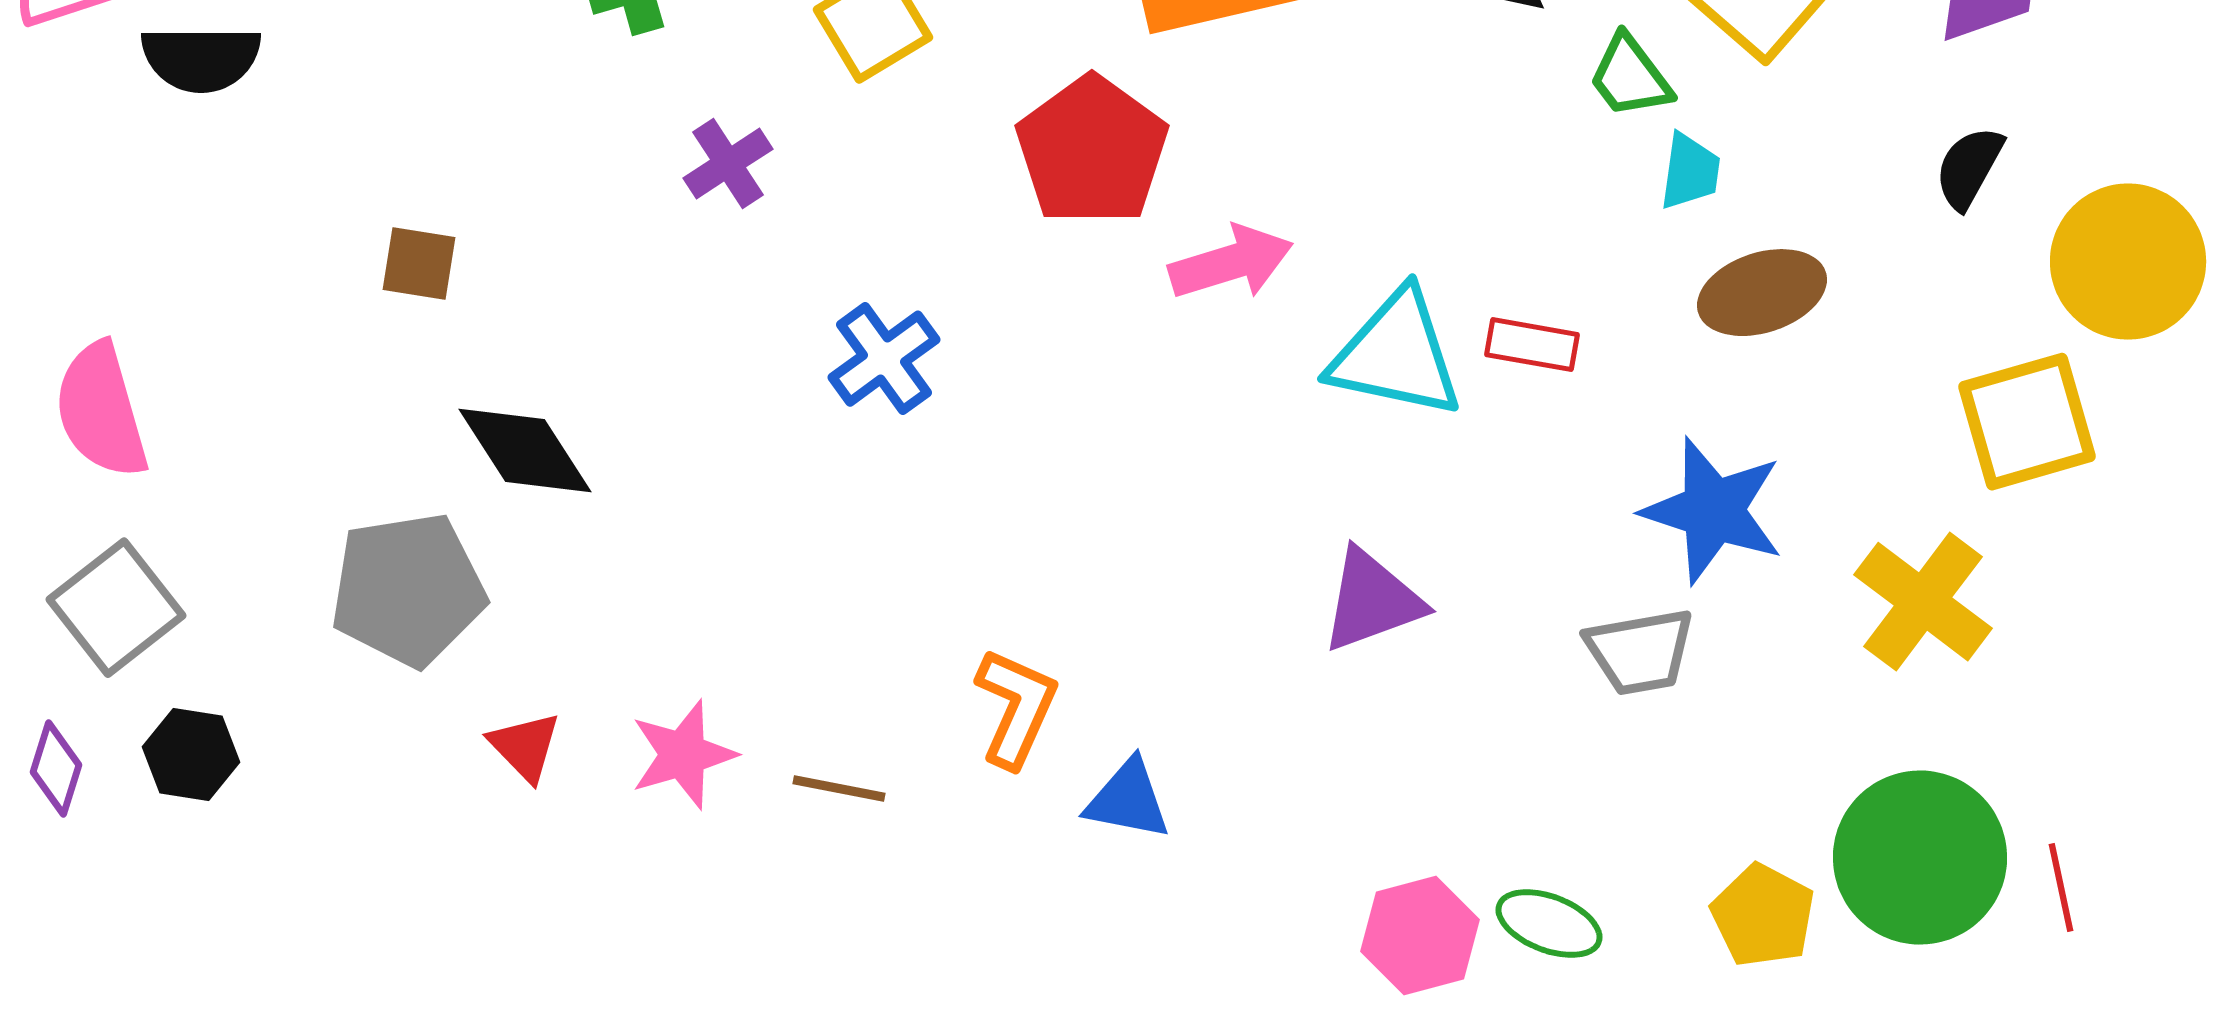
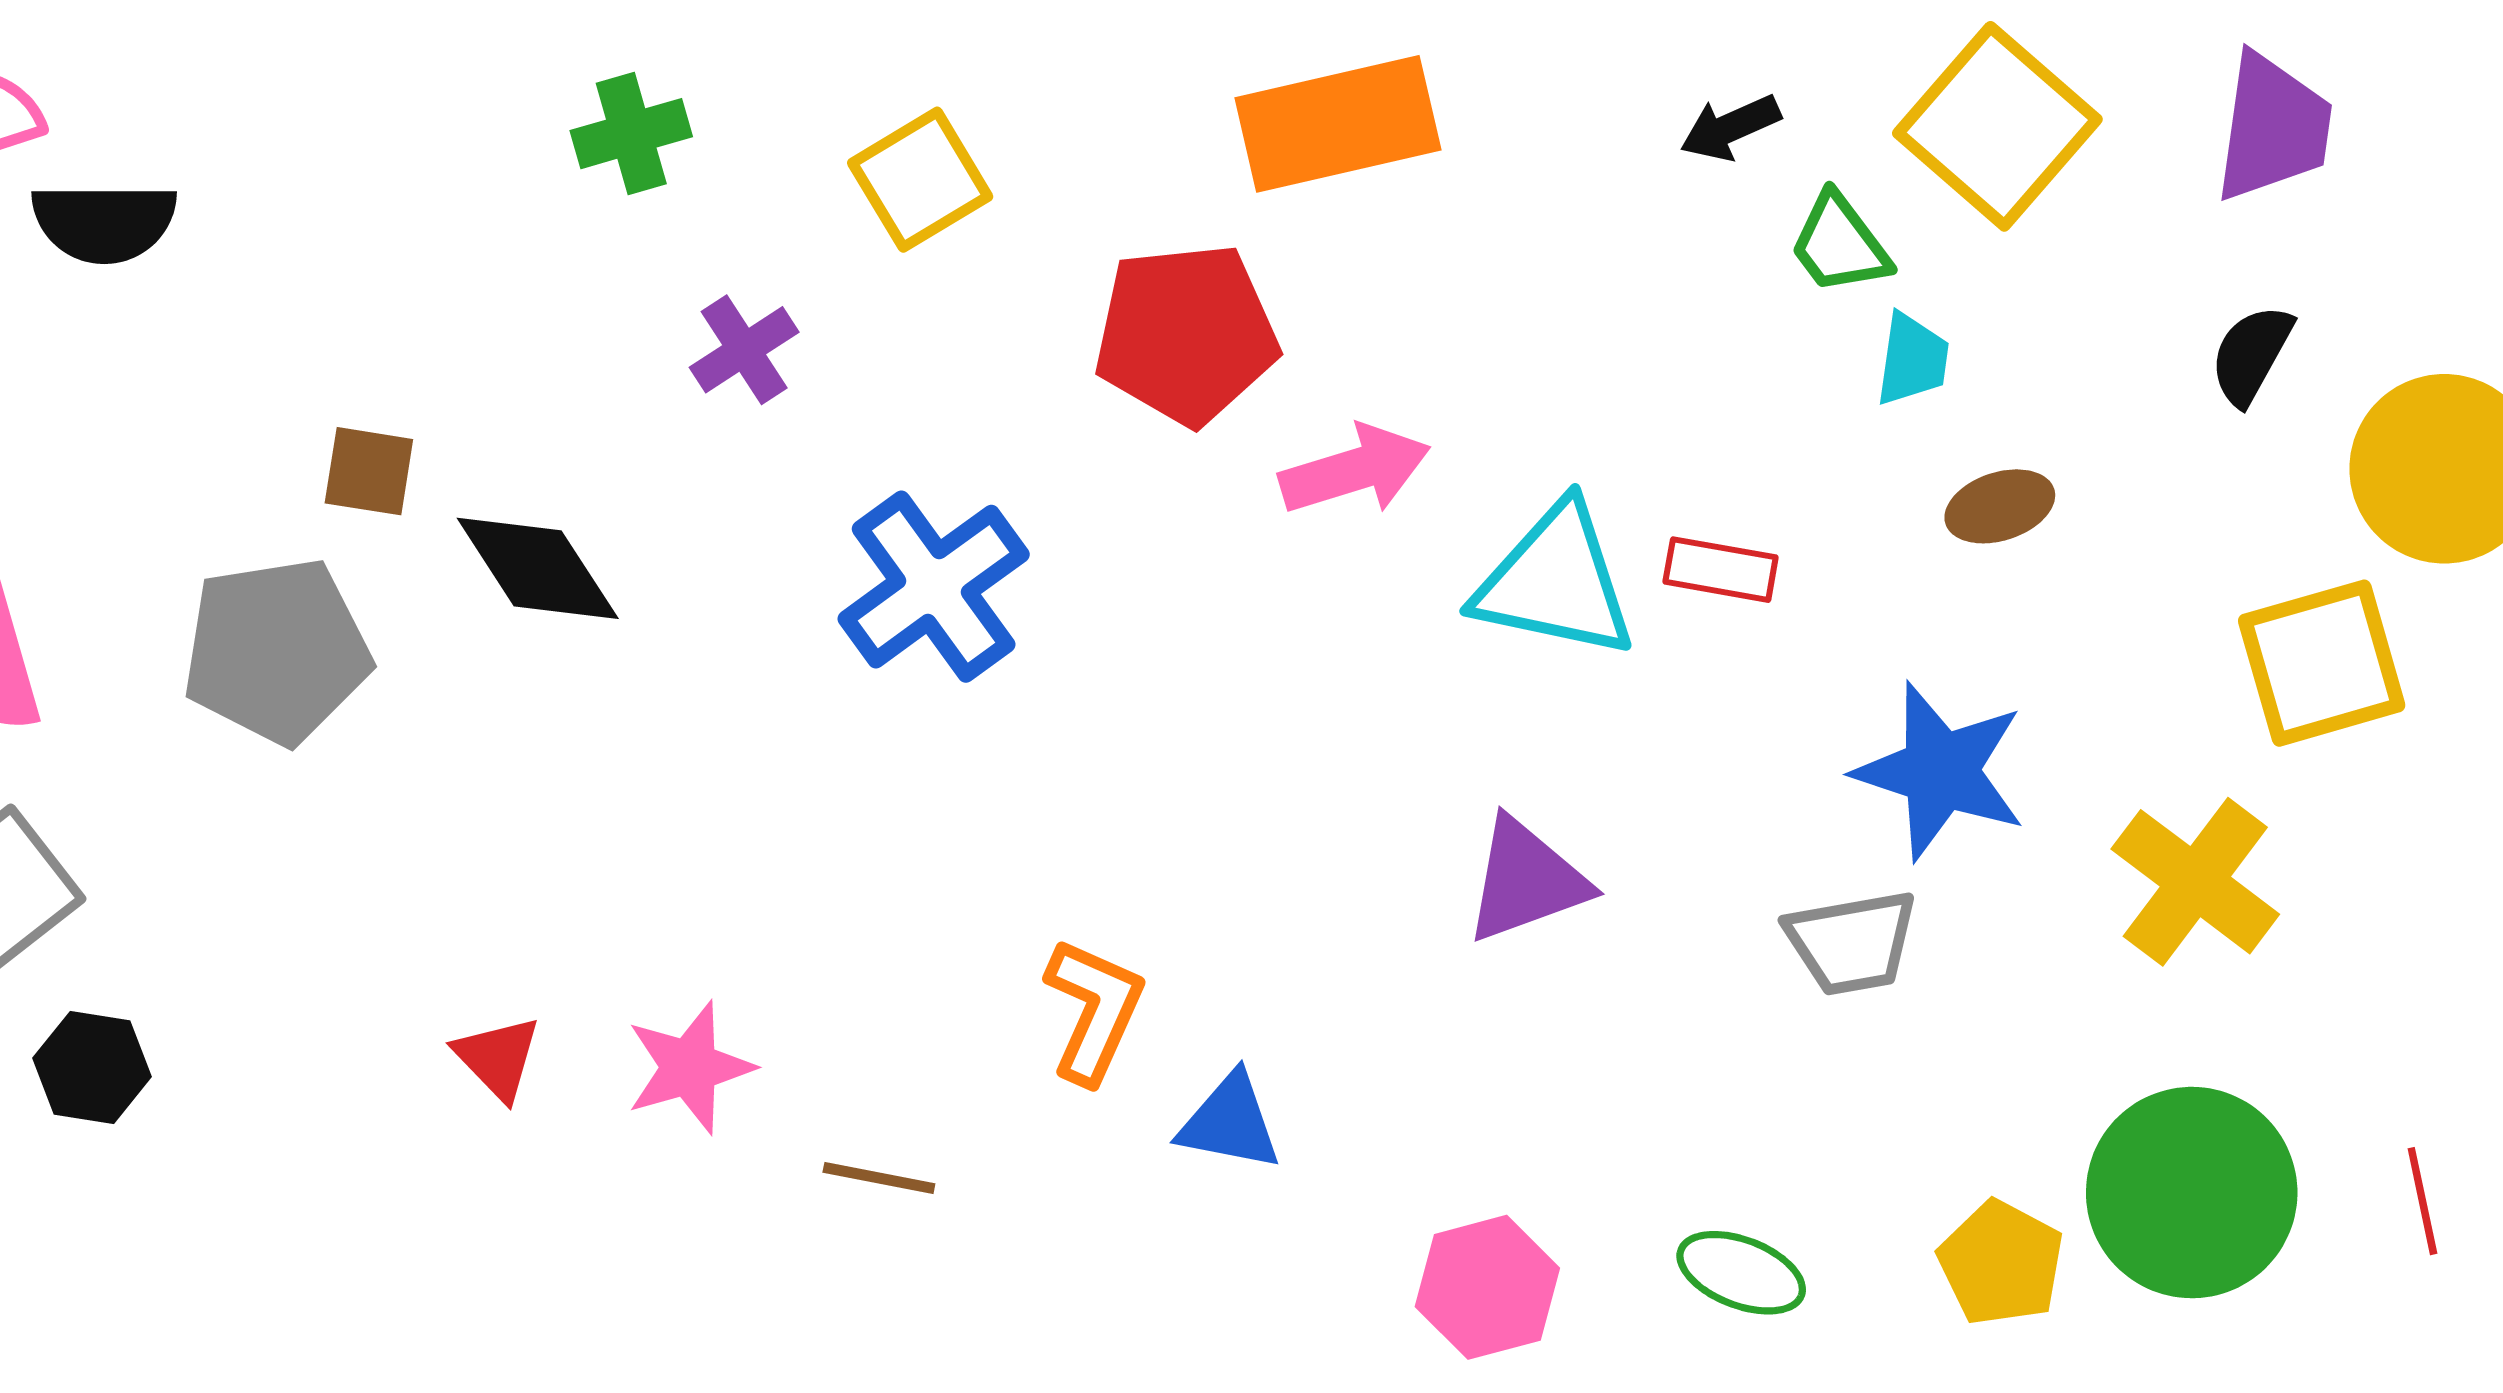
red pentagon: (1092, 151) -> (1186, 334), turned 30
brown ellipse: (1762, 293) -> (2000, 506), size x0.7
blue cross: (884, 359) -> (934, 587), size x1.4
black diamond: (525, 451) -> (538, 568), moved
gray pentagon: (408, 590) -> (277, 651), moved
brown line: (839, 789) -> (879, 1178), moved
red line: (2061, 888) -> (2422, 1201), moved
pink hexagon: (1420, 936) -> (1487, 1287), moved

